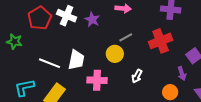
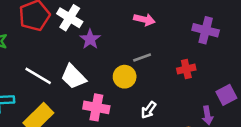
purple star: (92, 19) -> (90, 39), moved
red cross: (161, 41) -> (186, 69), size x0.6
white trapezoid: (76, 60) -> (73, 77), turned 115

